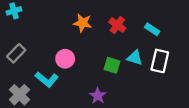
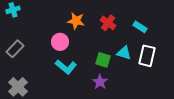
pink circle: (65, 59) -> (60, 42), moved
cyan L-shape: (47, 79) -> (66, 67), moved
purple star: (98, 96) -> (100, 82), moved

